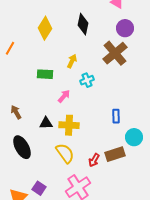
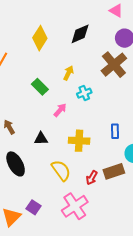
black diamond: (83, 24) -> (80, 34), turned 55
green rectangle: (45, 74) -> (40, 87), turned 42
yellow cross: (69, 125) -> (79, 141), moved

